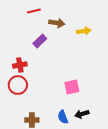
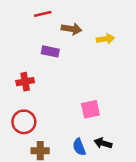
purple rectangle: (40, 41) -> (50, 51), turned 56
red circle: (18, 85) -> (24, 122), moved
black arrow: (82, 114) -> (103, 143), turned 32

